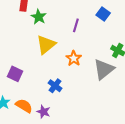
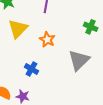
gray triangle: (104, 69) -> (79, 60), moved

